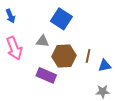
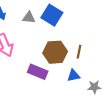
gray triangle: (43, 41) -> (29, 18), moved
blue triangle: (105, 66) -> (74, 76), moved

